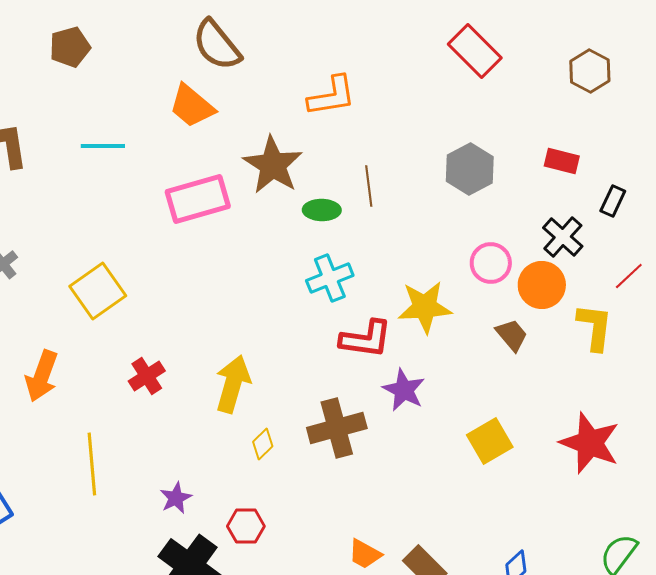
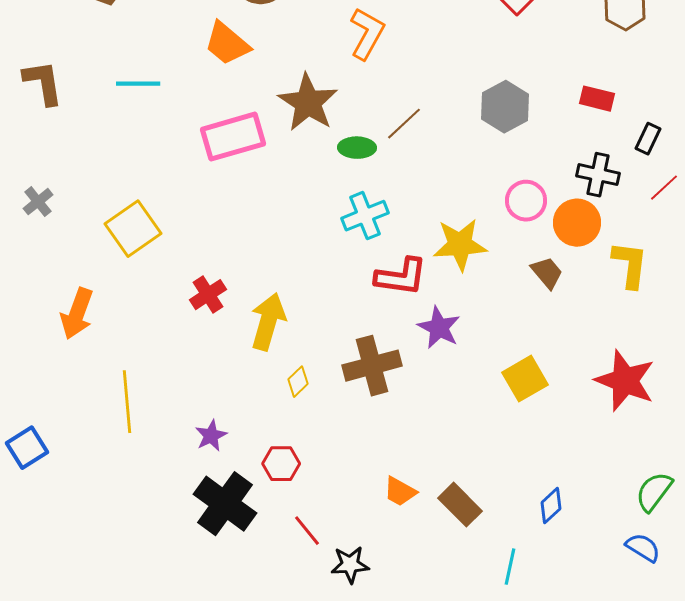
orange L-shape: (332, 96) -> (367, 34), turned -52
brown line: (369, 186) -> (404, 124), turned 54
black cross: (563, 237) -> (598, 175), turned -30
red line: (629, 276) -> (664, 188), moved
red cross: (147, 376) -> (208, 295), moved

